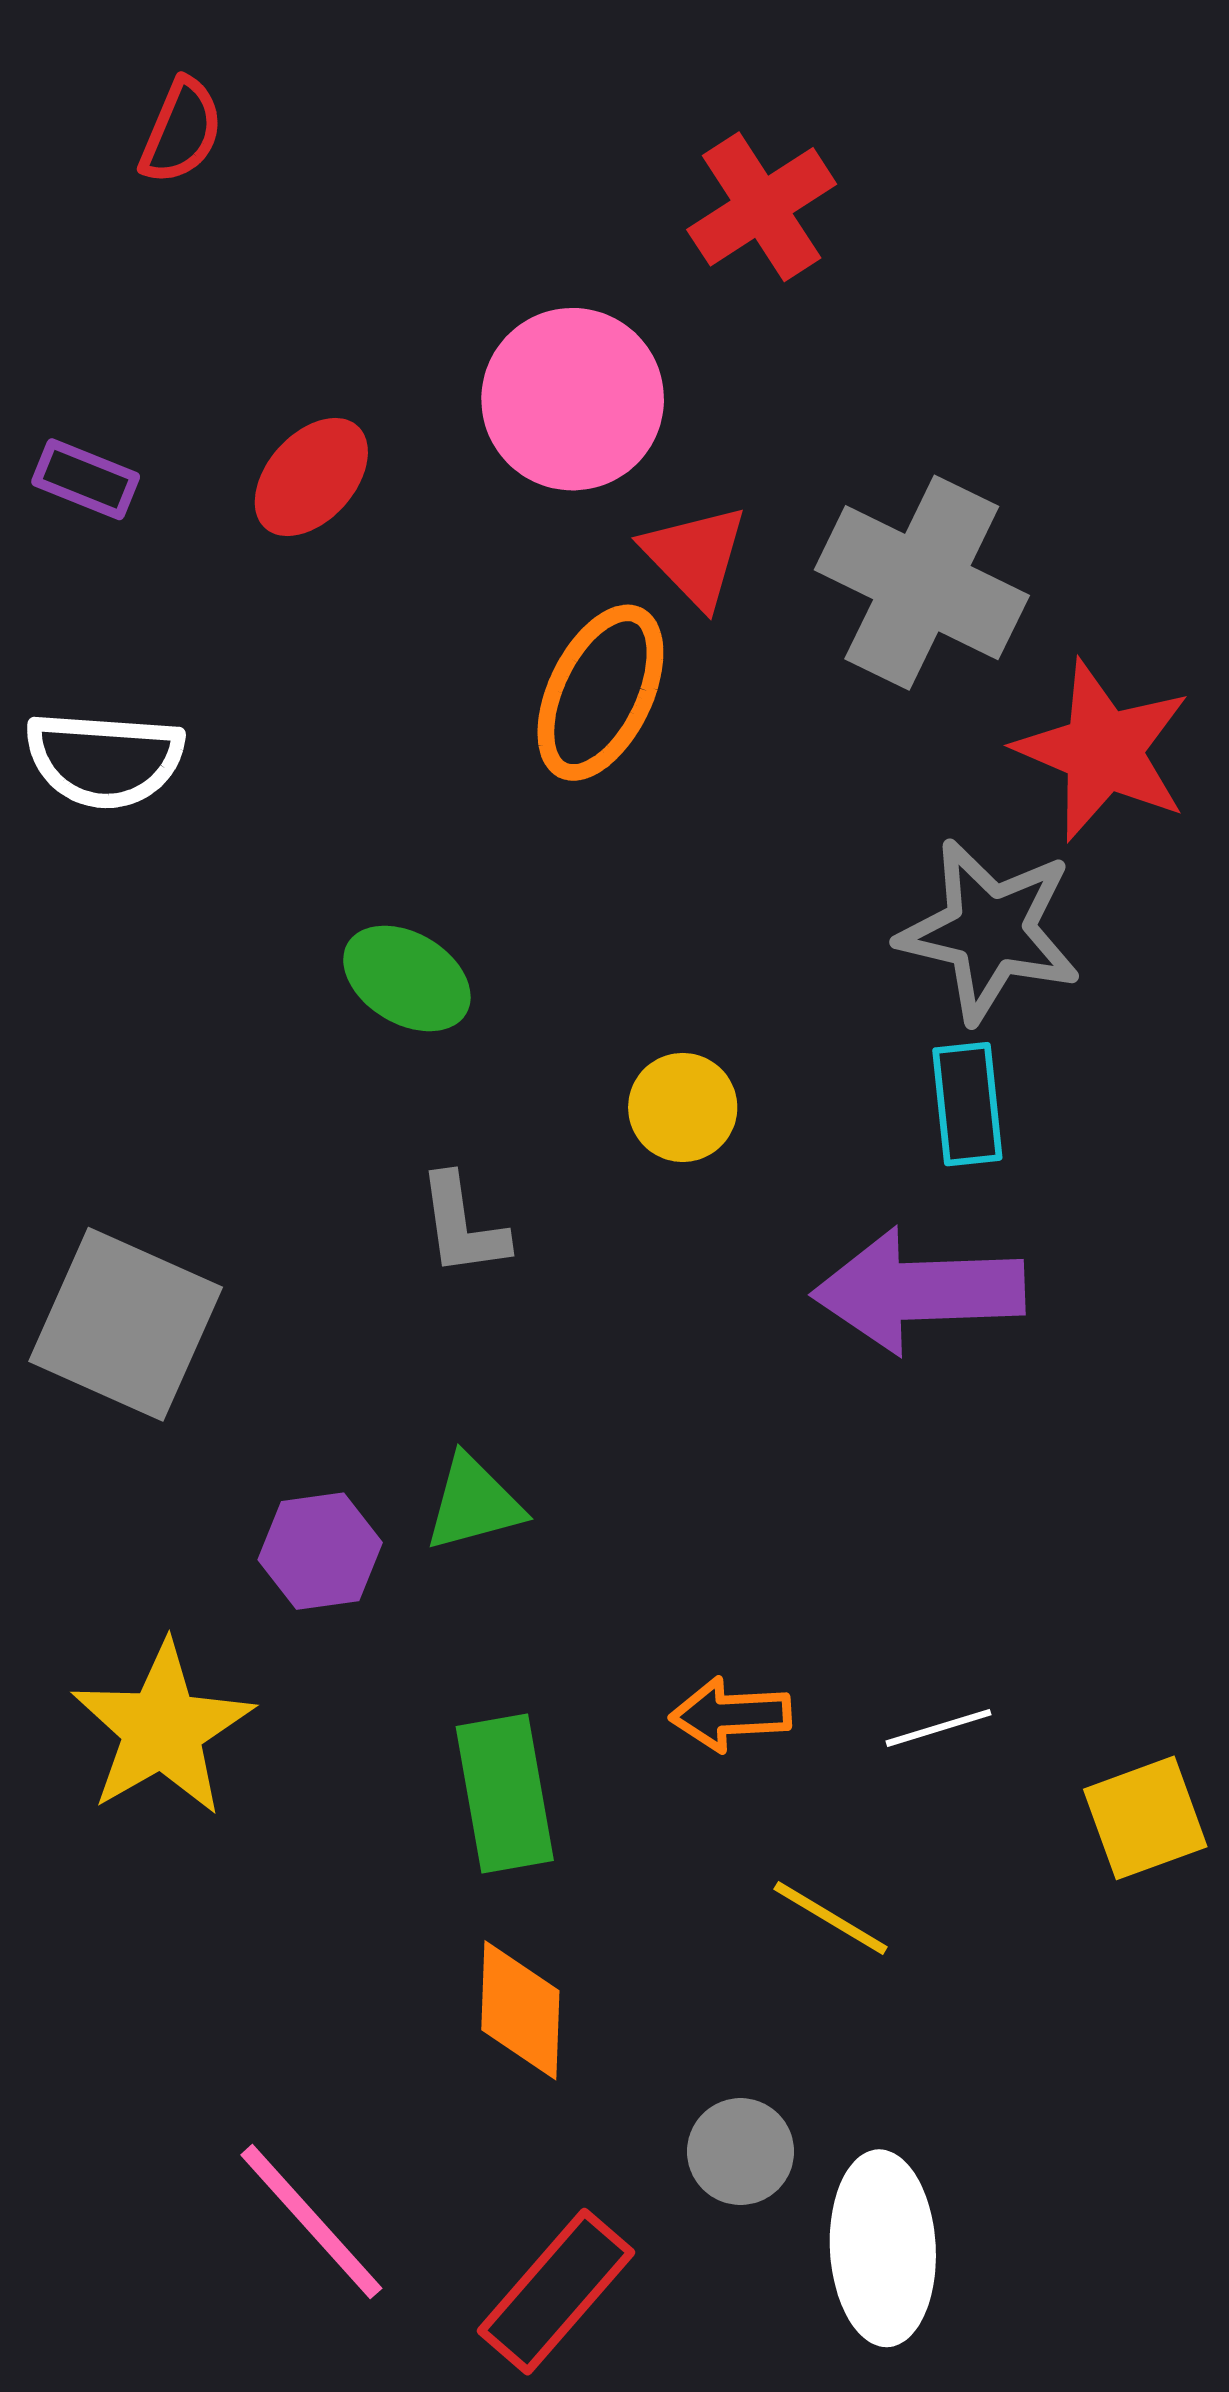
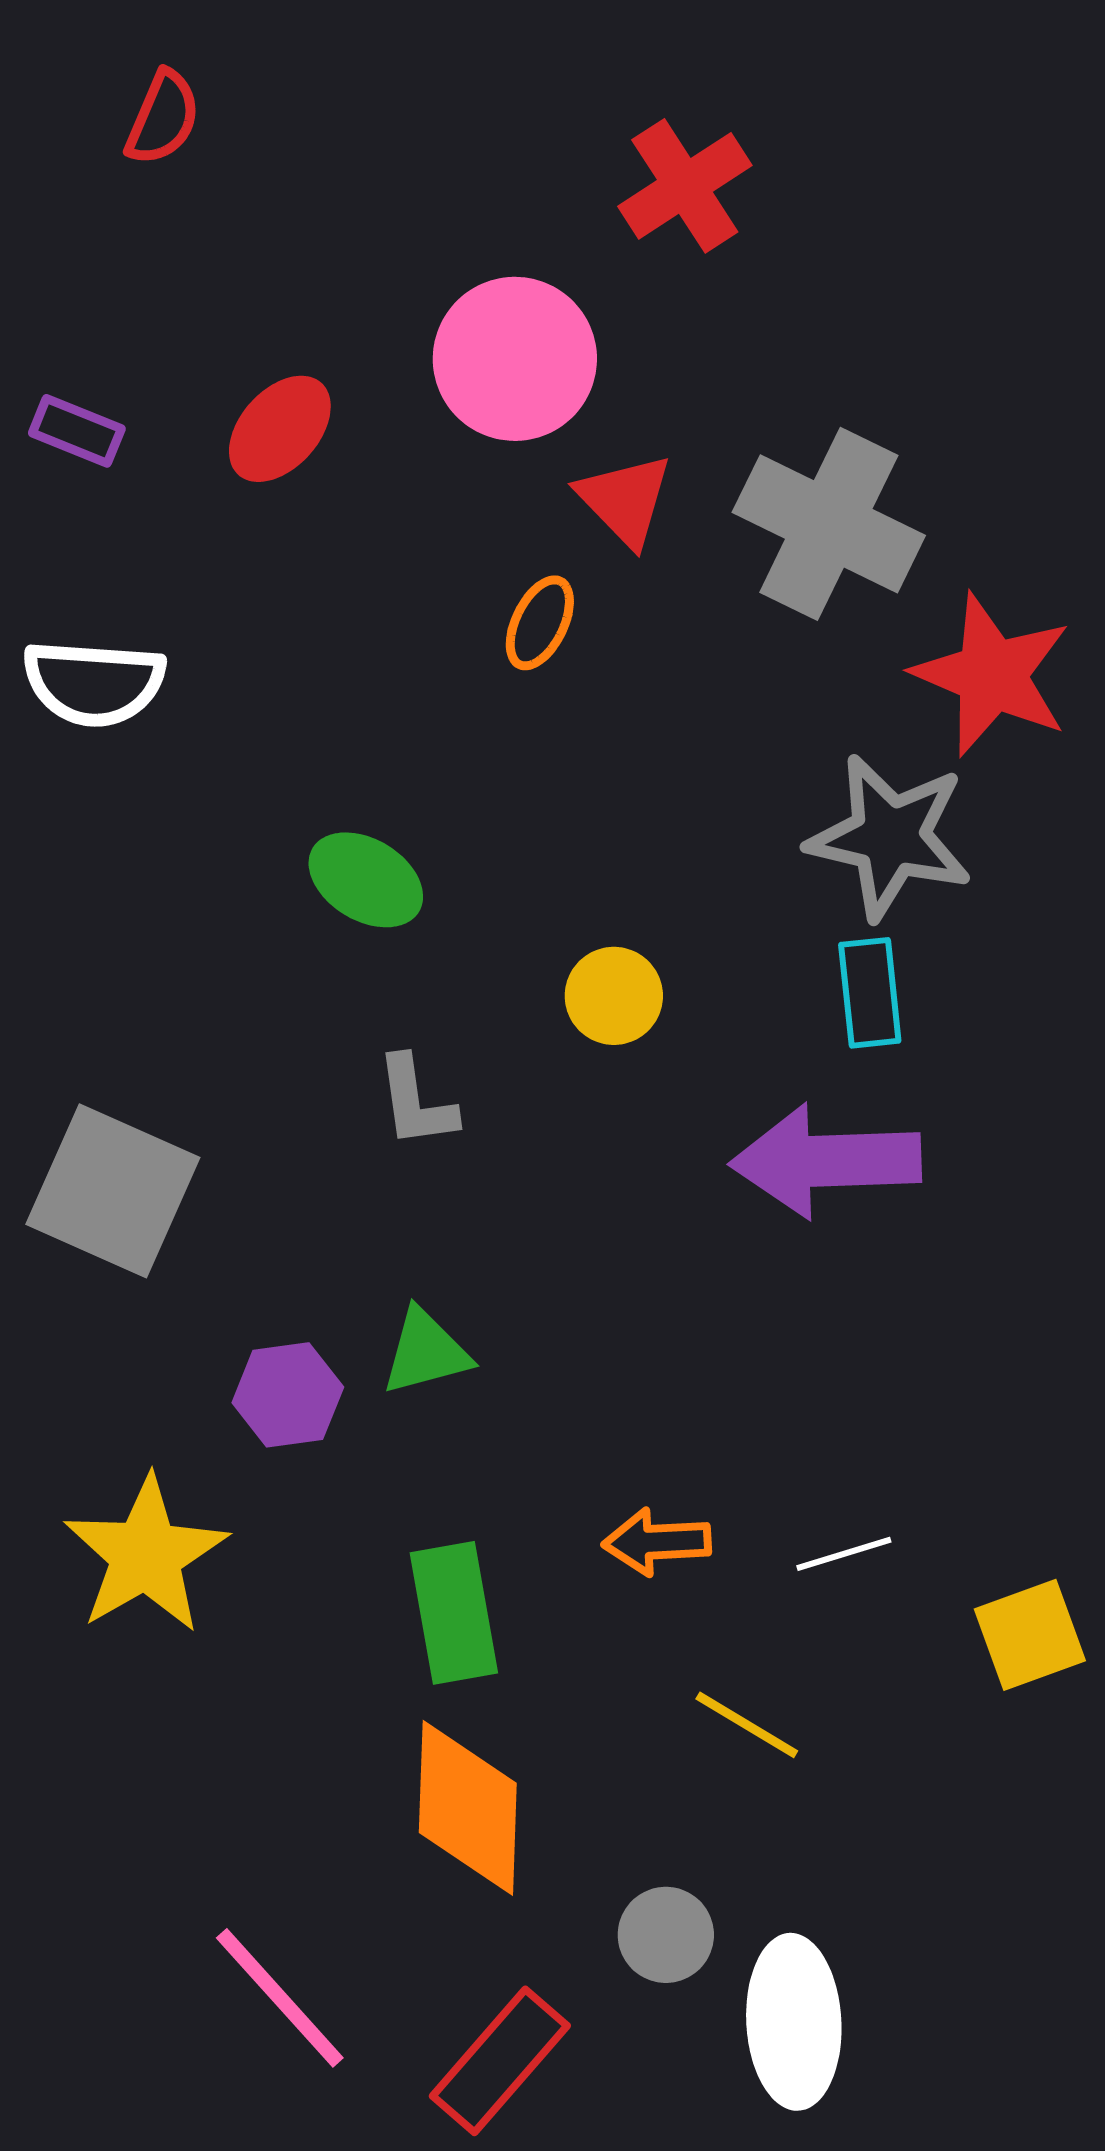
orange ellipse: (600, 693) -> (540, 623), size x0.6
orange diamond: (520, 2010) -> (468, 1808), size x1.4

